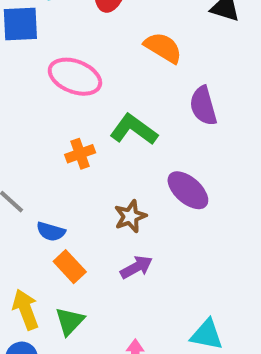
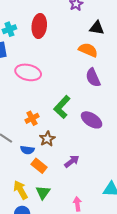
orange semicircle: (163, 48) -> (88, 50), moved
green L-shape: (134, 129) -> (62, 107), moved, turned -75
orange cross: (80, 154) -> (32, 118), moved
brown star: (130, 216) -> (47, 139), moved

